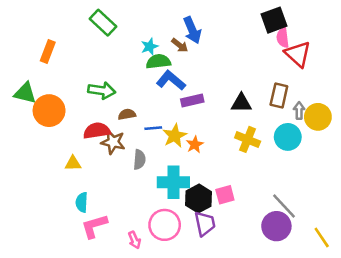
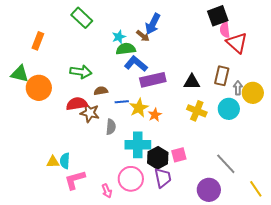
blue arrow: (192, 30) -> (153, 24), turned 50
purple rectangle: (192, 101) -> (153, 80), size x1.4
yellow triangle: (73, 163) -> (53, 162), moved
purple circle: (276, 226) -> (209, 190), moved

